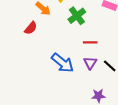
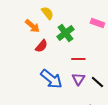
red semicircle: (31, 28) -> (41, 46), moved

